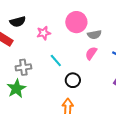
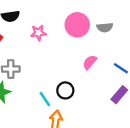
gray semicircle: (94, 35) -> (105, 27), moved
cyan line: (56, 61) -> (45, 99), moved

